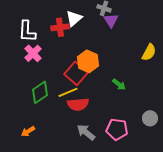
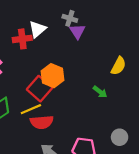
green arrow: (119, 84) -> (100, 92), moved

